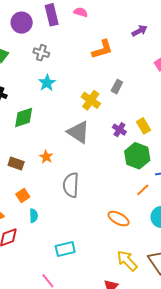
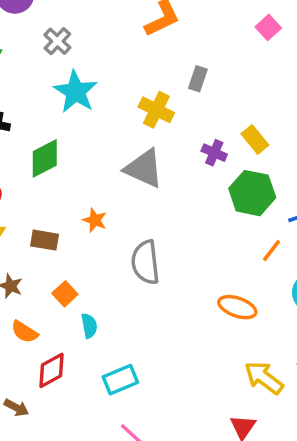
gray cross: (41, 53) -> (57, 41), turned 35
cyan star: (47, 83) -> (76, 92), size x1.4
cyan rectangle: (65, 249) -> (120, 380), moved

